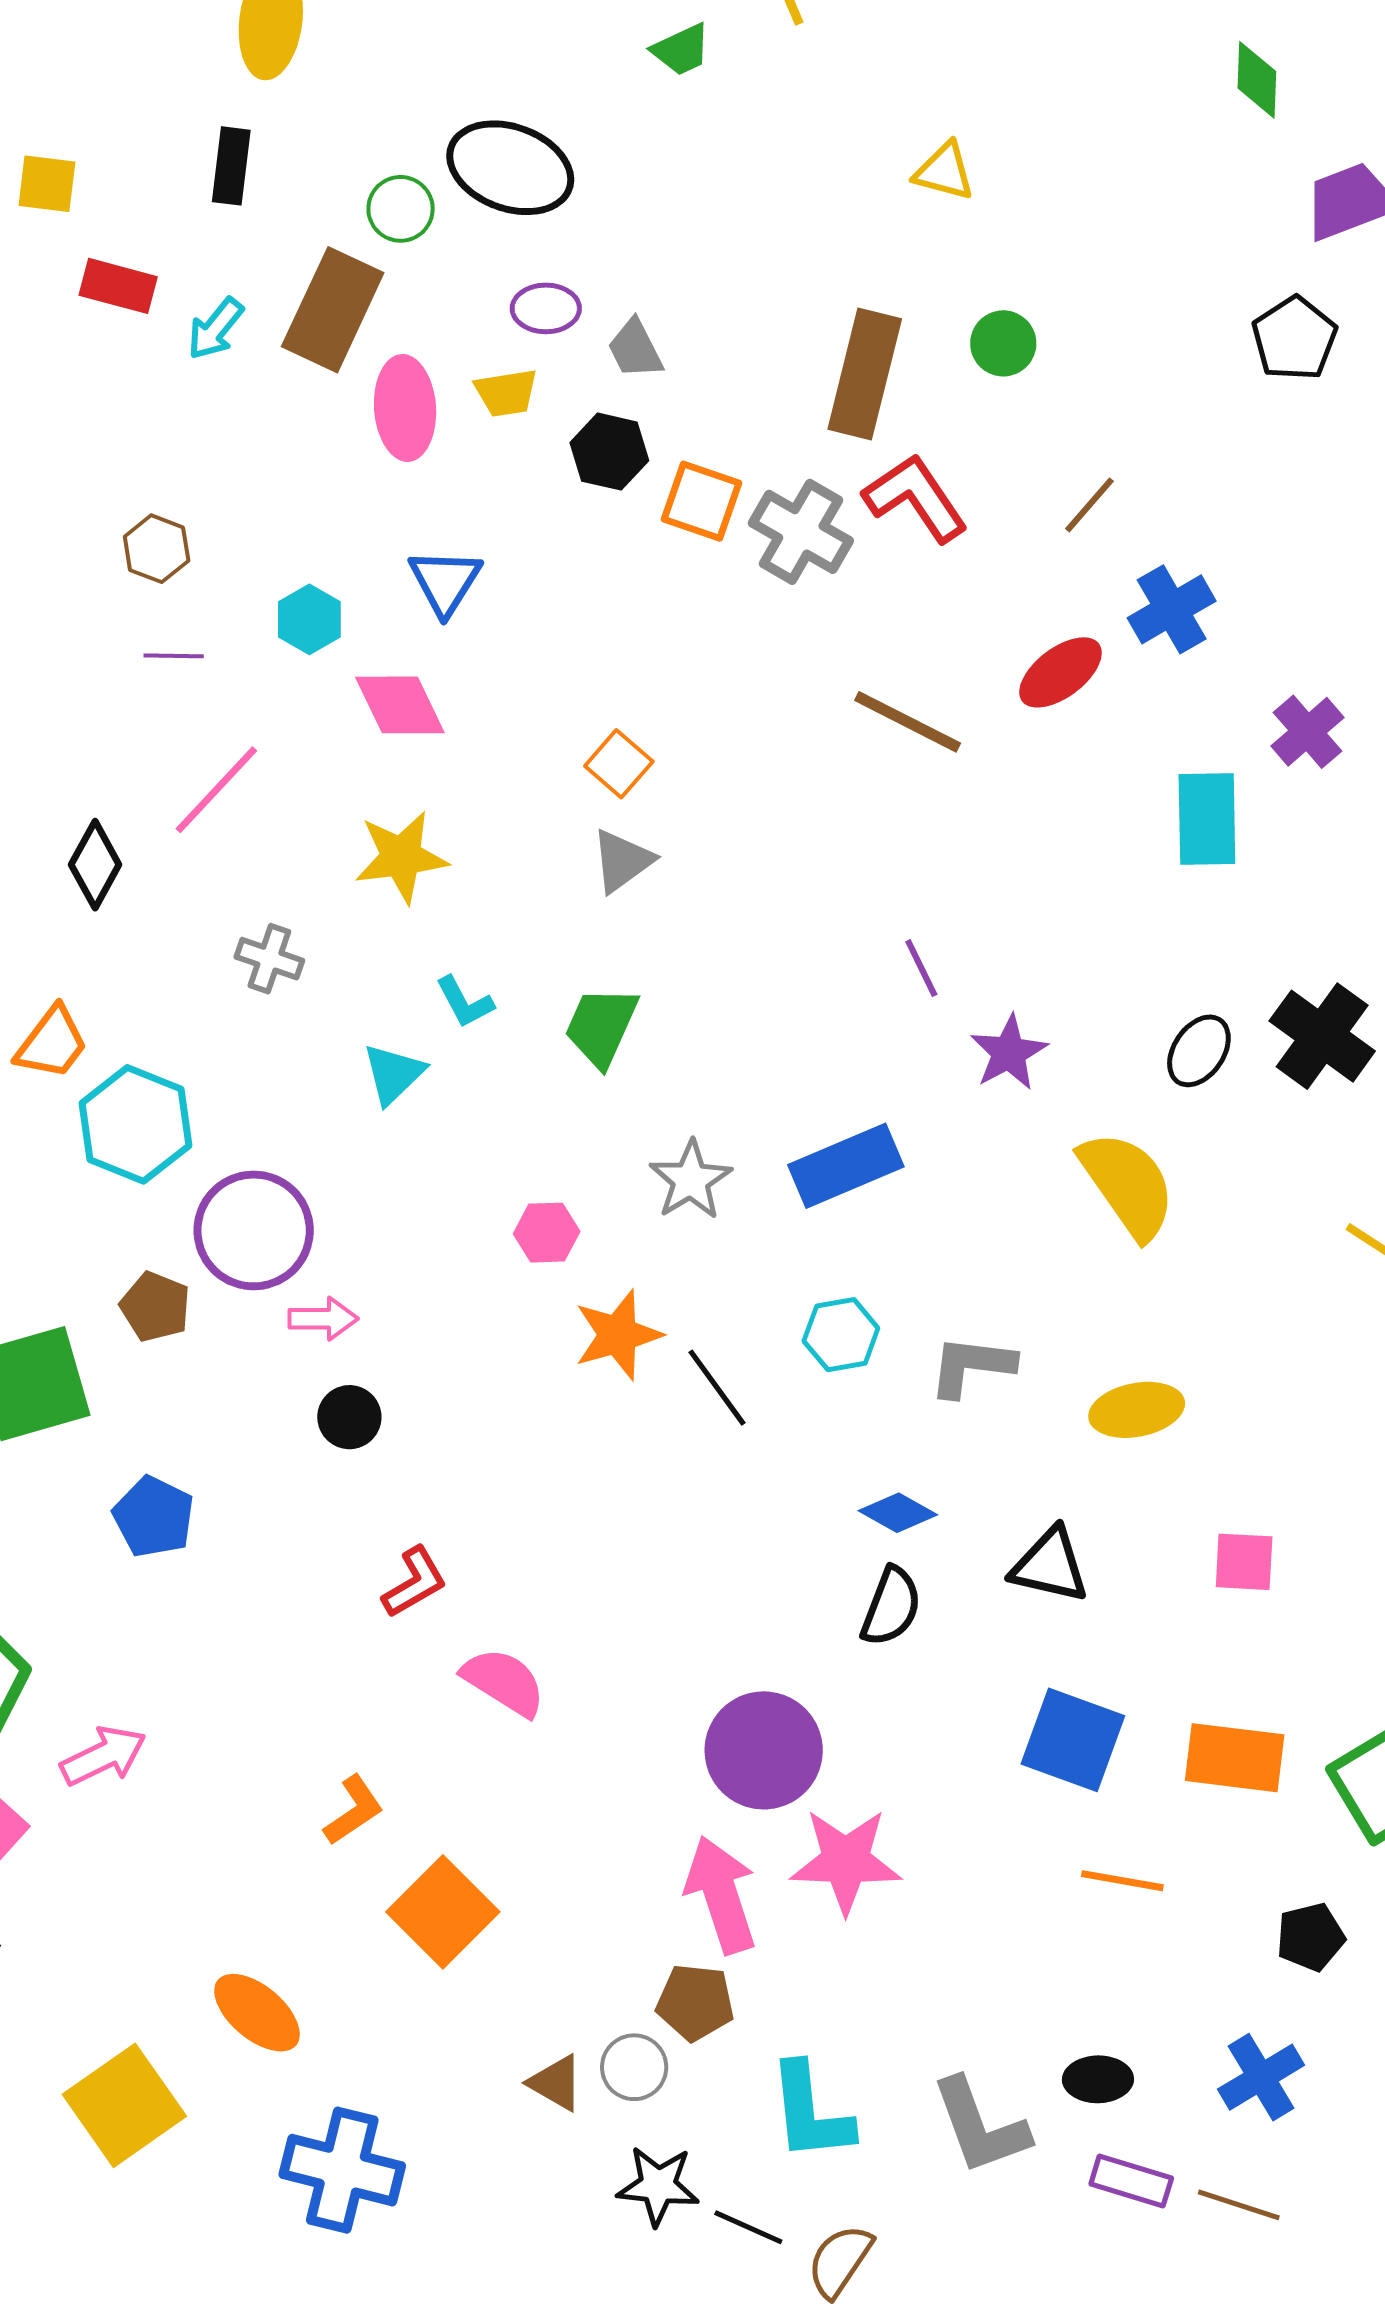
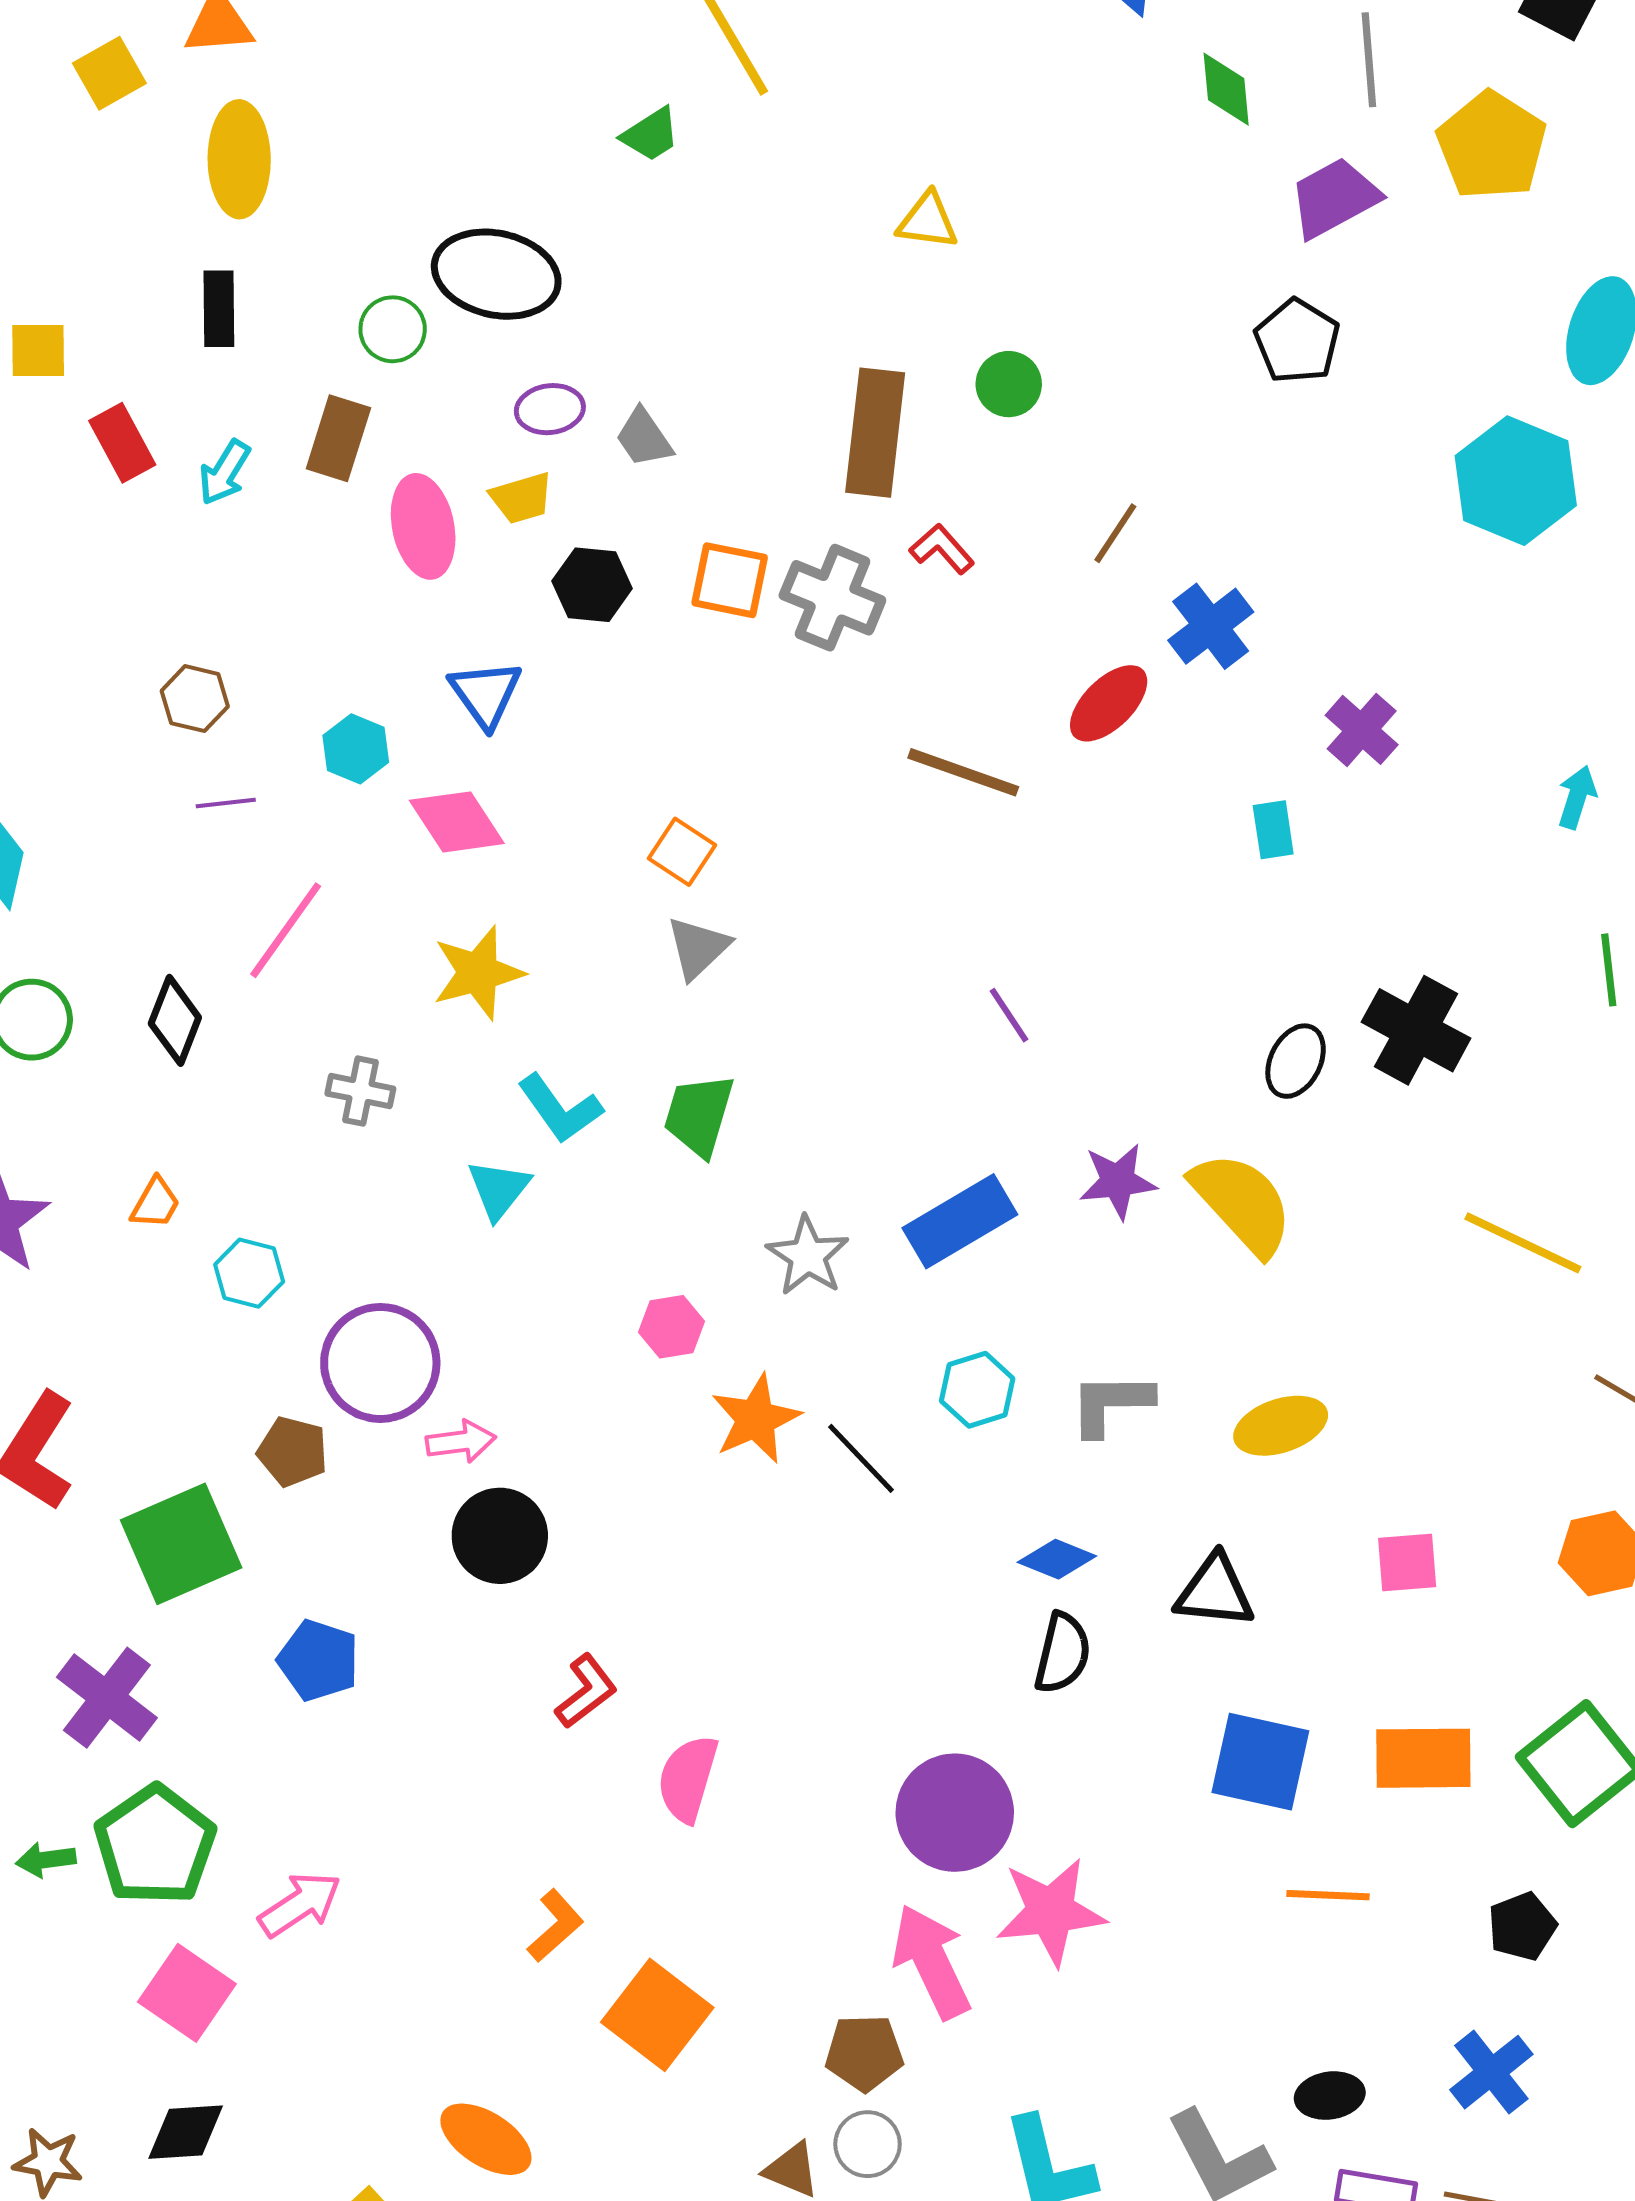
red rectangle: (118, 286) -> (122, 443), turned 54
brown rectangle: (333, 310) -> (338, 438), size x0.7
black hexagon: (609, 452) -> (592, 585), moved
red L-shape: (916, 498) -> (942, 549), size x0.6
cyan rectangle: (1207, 819) -> (1273, 830), size x0.6
cyan L-shape: (465, 1002) -> (560, 1109), size x1.4
orange trapezoid: (52, 1043) -> (155, 1203), size x0.7
purple star: (1009, 1053) -> (1118, 1181), moved, turned 30
cyan hexagon: (135, 1124) -> (249, 1273), size x0.6
black circle: (349, 1417) -> (500, 1536), size x1.5
pink semicircle: (504, 1682) -> (688, 1779), turned -98
brown pentagon: (695, 2002) -> (864, 2053), moved

